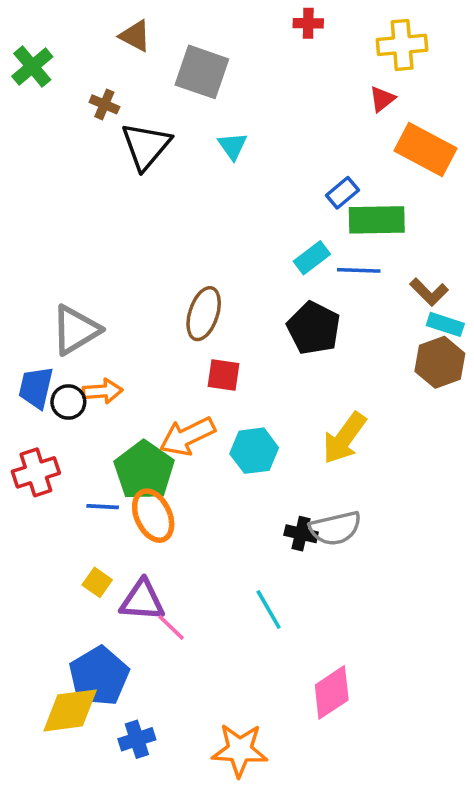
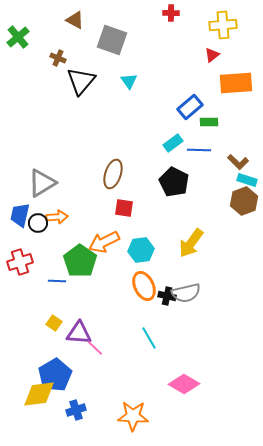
orange rectangle: (425, 149) -> (236, 83), turned -32
blue rectangle: (343, 193) -> (190, 107), size x1.4
green rectangle: (377, 220) -> (209, 122), size x0.6
orange ellipse: (153, 516) -> (144, 286), moved
pink diamond: (332, 692) -> (184, 384), turned 64

